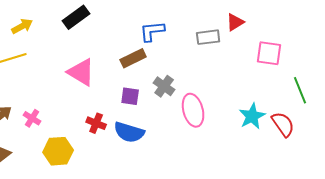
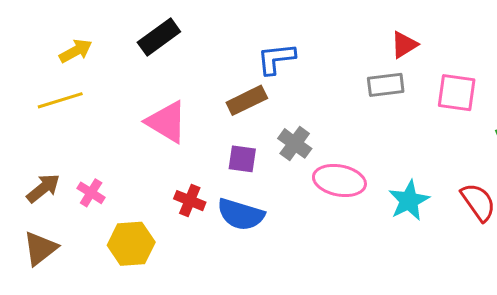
gray rectangle: (208, 37) -> (386, 85), moved
pink ellipse: (193, 110) -> (339, 181), turned -64
cyan star: (252, 116) -> (409, 201), moved

